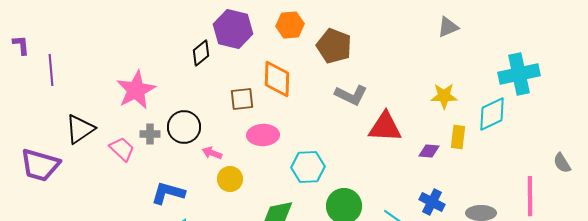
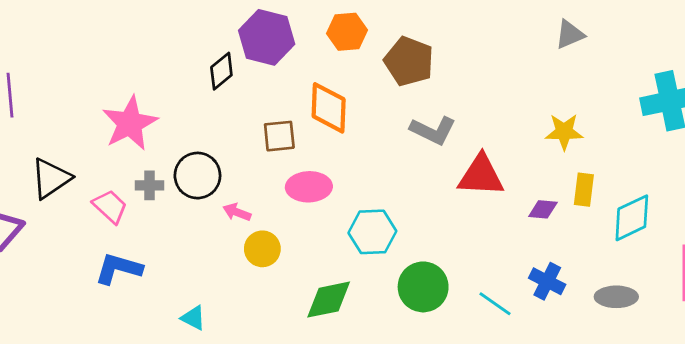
cyan diamond: (492, 114) -> (632, 218), moved
blue L-shape: (168, 193) -> (119, 269), moved

